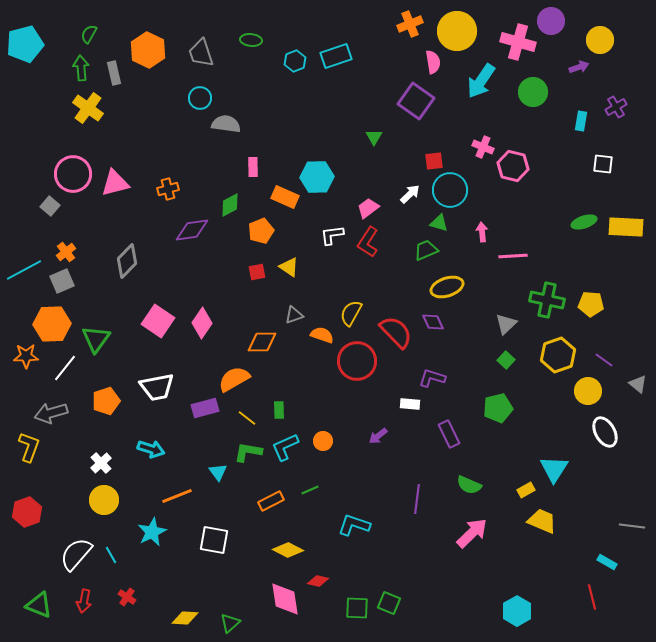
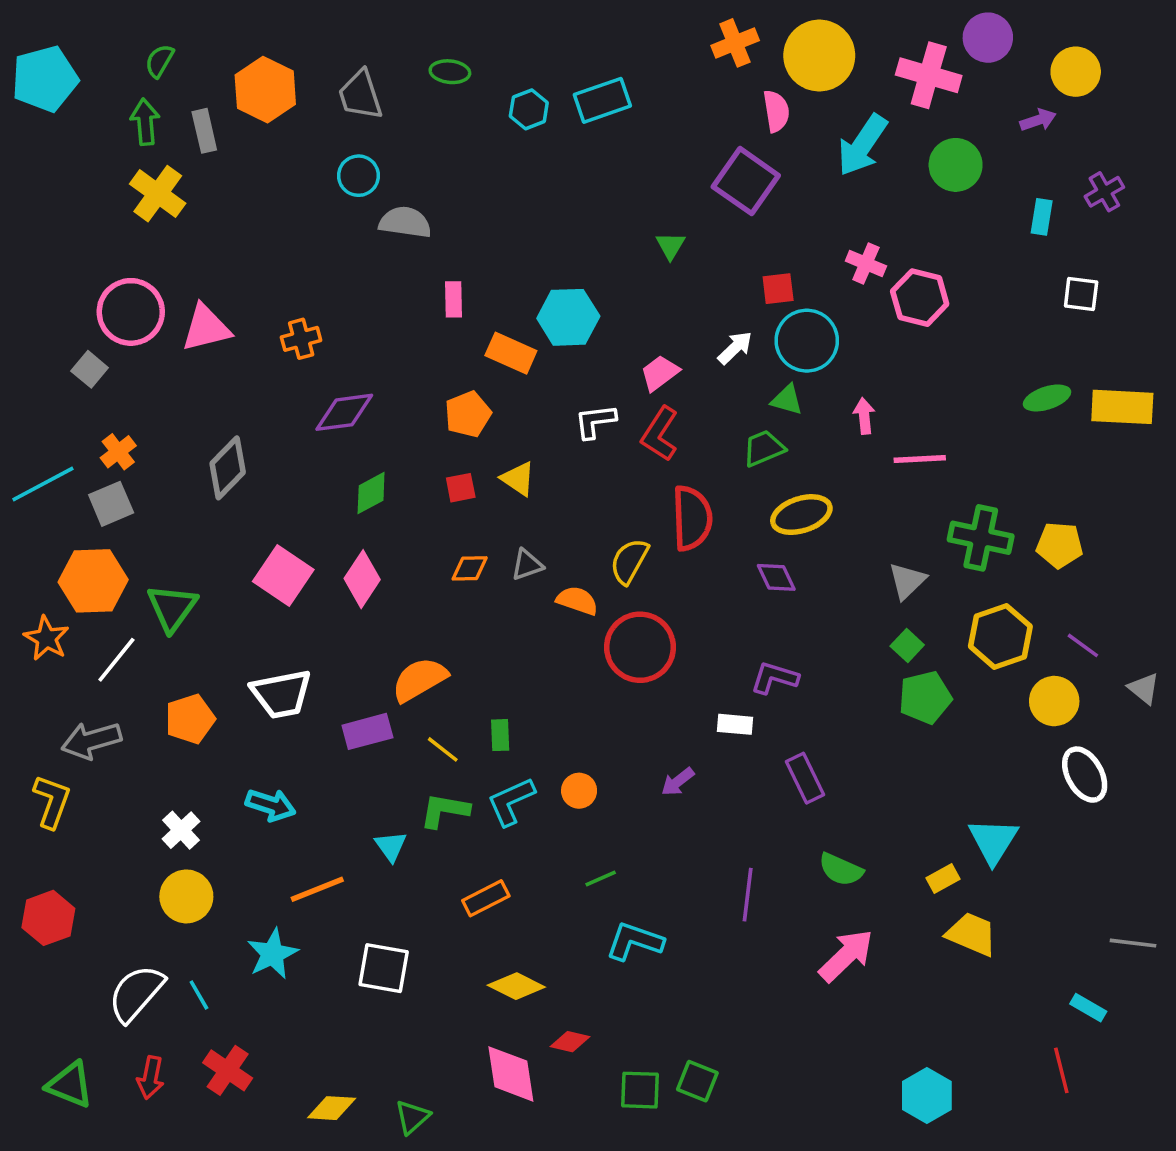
green diamond: (230, 205) -> (371, 493), moved
red semicircle: (396, 332) -> (692, 518), moved, turned 42
orange diamond: (262, 342) -> (470, 568), moved, size x0.7
orange star: (26, 356) -> (47, 638), turned 30
green pentagon: (498, 408) -> (925, 697), moved
green line: (310, 490) -> (601, 879), moved
red cross: (127, 597) -> (228, 1070), size x1.5

